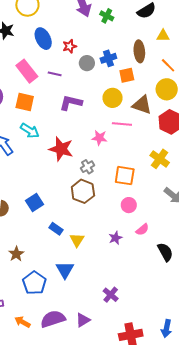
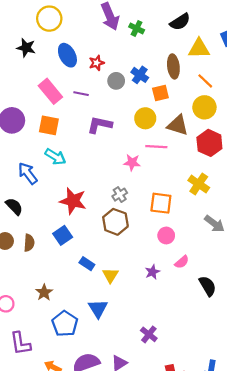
yellow triangle: (163, 36) -> (199, 49), size x1.5
blue cross: (108, 58) -> (140, 75), turned -35
red star: (61, 149) -> (73, 201), moved

